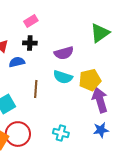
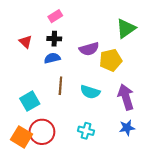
blue semicircle: (17, 62) -> (52, 58), moved
cyan semicircle: (63, 77) -> (90, 92), moved
yellow pentagon: (90, 80) -> (111, 60), moved

